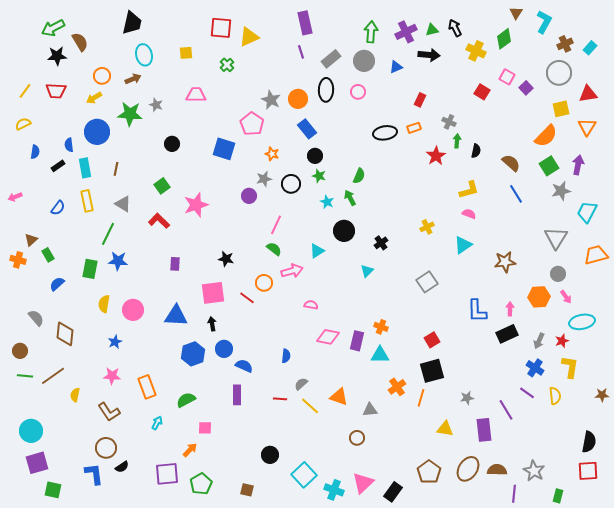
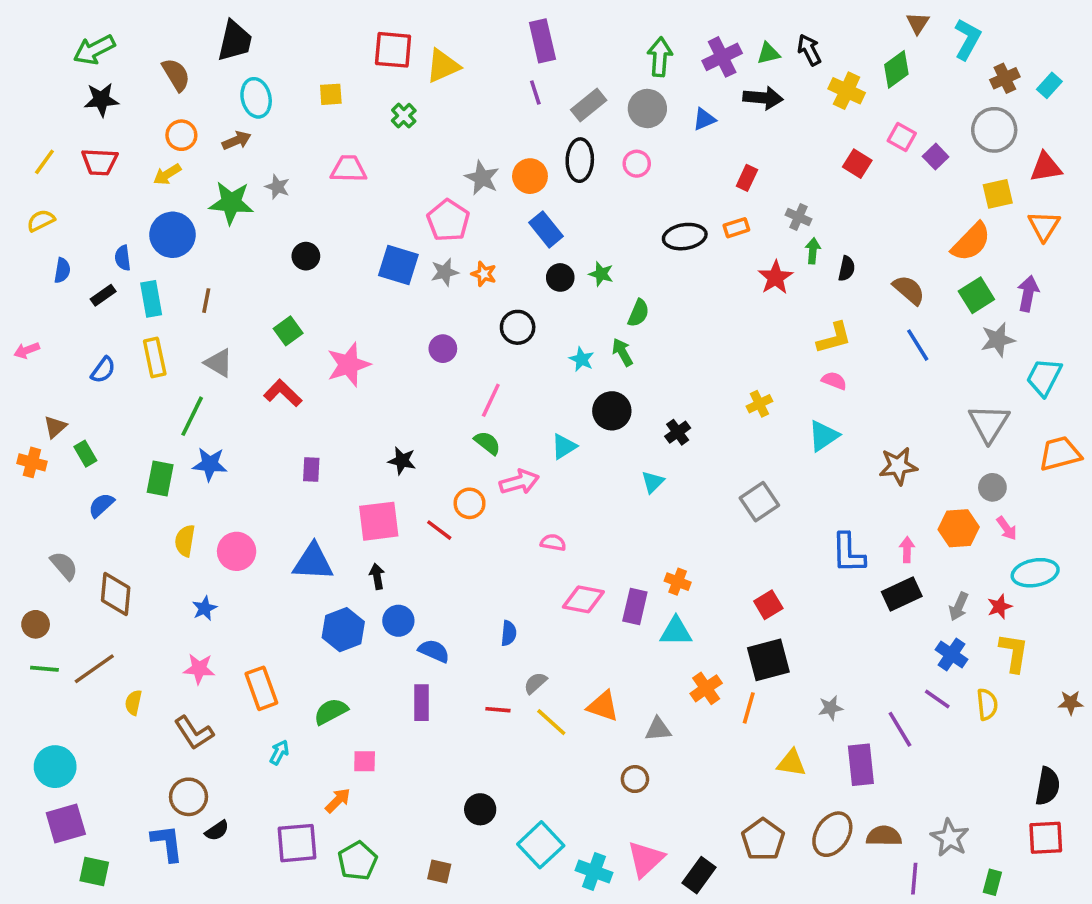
brown semicircle: (80, 42) -> (176, 75), moved
green star: (319, 176) -> (601, 274), moved
gray star: (264, 179) -> (445, 272), moved

